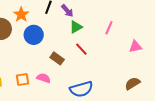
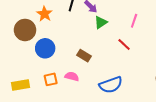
blue circle: (34, 35) -> (45, 48), moved
red line: (81, 49) -> (124, 45), moved

